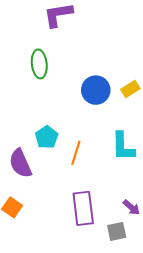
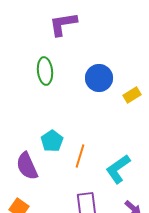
blue circle: (96, 90) -> (99, 78), moved
cyan L-shape: (123, 147) -> (118, 169), moved, turned 56

